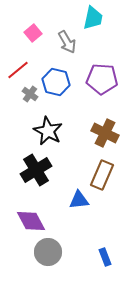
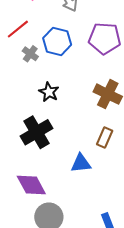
black star: (48, 131) -> (49, 92), size x0.7
brown rectangle: (102, 175) -> (105, 137), size x0.7

